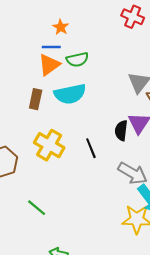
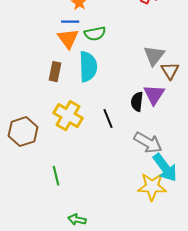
orange triangle: (49, 65) -> (68, 39), turned -30
cyan semicircle: (70, 94) -> (88, 67), turned -80
green line: (37, 208) -> (56, 176), turned 36

